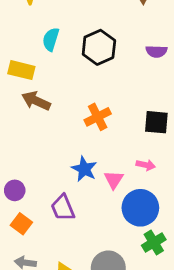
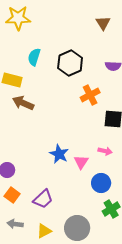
orange cross: (98, 117) -> (90, 95), moved
purple trapezoid: (63, 208) -> (43, 199), moved, turned -110
blue circle: (140, 208) -> (101, 183), size x0.7

